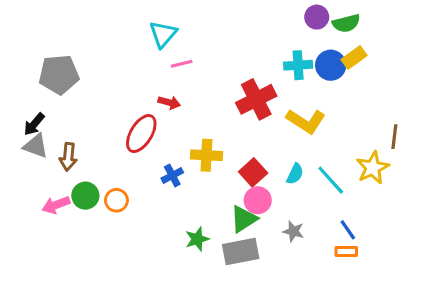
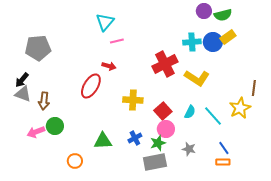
blue cross: (172, 175) -> (135, 138), moved
orange circle: (116, 200) -> (75, 161), moved
green triangle: (244, 219) -> (103, 141), moved, turned 30
green star: (197, 239) -> (158, 143), moved

